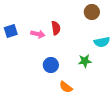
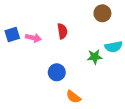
pink arrow: (38, 34) -> (33, 38), moved
green star: (85, 61) -> (95, 57), moved

